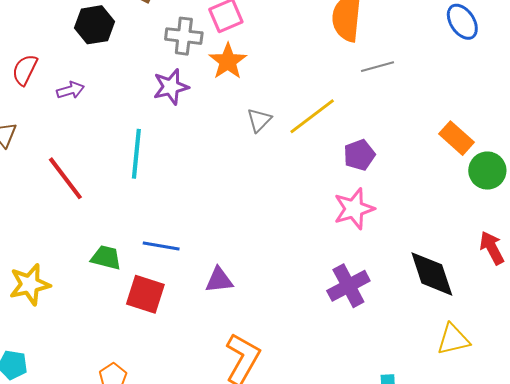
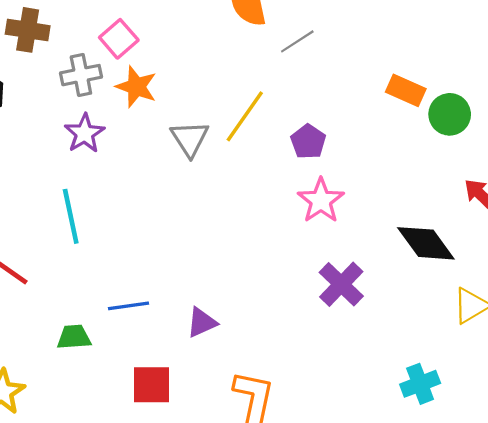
gray triangle: (259, 120) -> (190, 139), size x1.4
red square: (145, 294) -> (151, 385), moved

